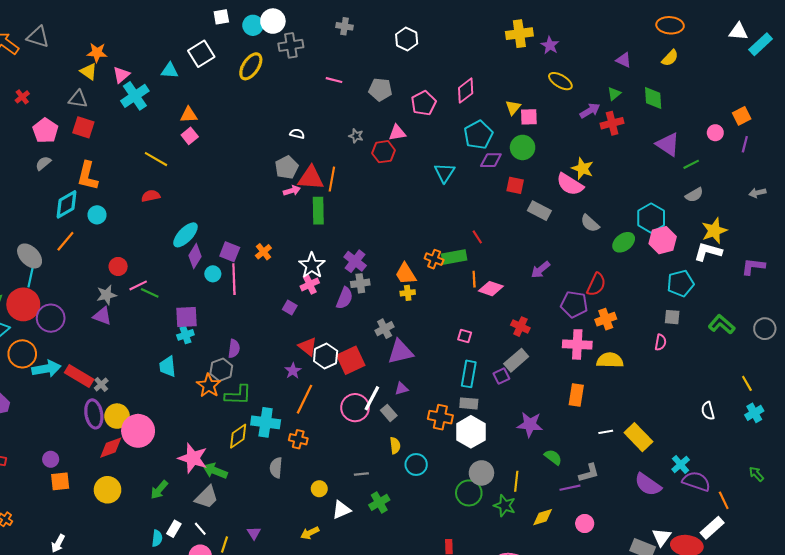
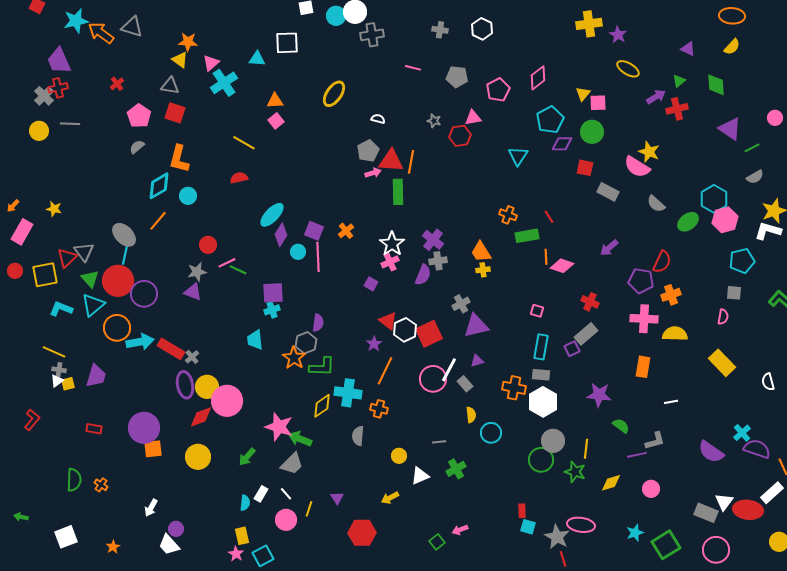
gray cross: (345, 26) -> (440, 30), moved
white square: (201, 54) -> (287, 43), turned 30
yellow ellipse: (251, 66) -> (334, 94), moved
orange cross: (434, 259) -> (508, 215), moved
yellow rectangle: (638, 437) -> (722, 363), moved
purple circle: (51, 459) -> (144, 428), size x2.0

